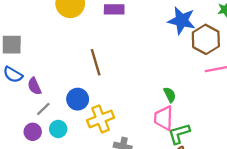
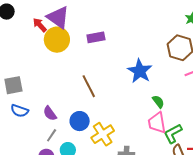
blue star: (182, 21) -> (140, 71), moved, turned 30
purple semicircle: (34, 86) -> (50, 113), moved

